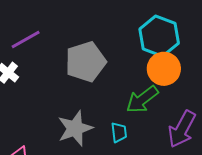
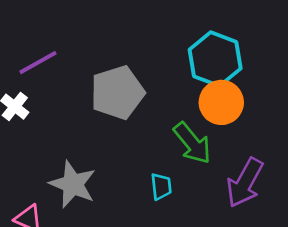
green arrow: (142, 99) -> (192, 143), turned -92
gray star: (75, 128) -> (73, 184), moved, turned -30

